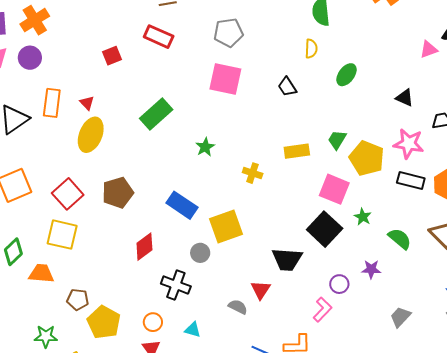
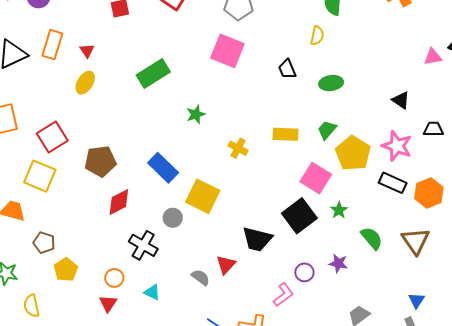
green ellipse: (346, 75) -> (331, 83), moved, turned 35
yellow ellipse: (91, 135) -> (85, 83), size x0.7
brown pentagon: (118, 193) -> (100, 161), moved
yellow square: (226, 227) -> (203, 196), turned 36
yellow pentagon: (104, 322) -> (66, 270), size x0.7

